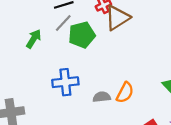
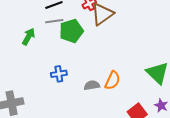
gray line: (63, 23) -> (54, 21), turned 42
blue cross: (65, 82) -> (59, 74), size x0.7

